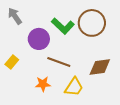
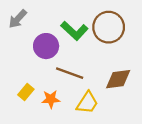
gray arrow: (15, 16) -> (18, 19), turned -102
yellow rectangle: (12, 62) -> (26, 92), moved

